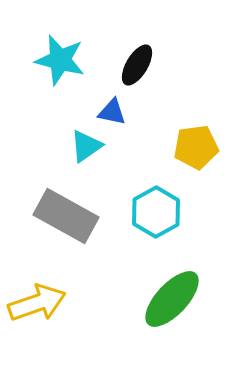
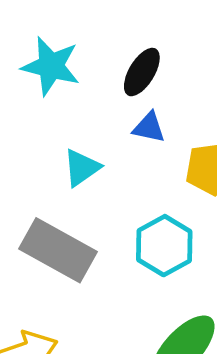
blue triangle: (112, 112) -> (149, 128), moved

